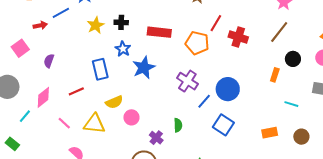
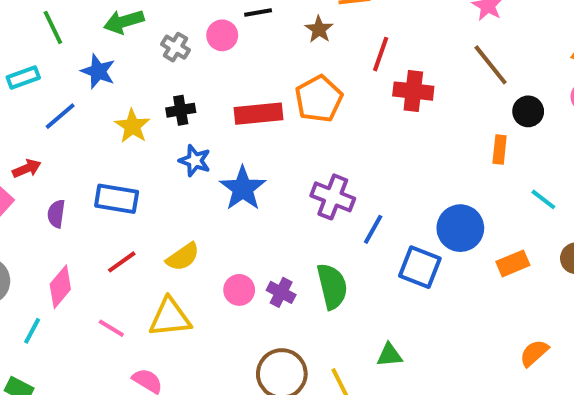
red line: (216, 23) -> (381, 54), moved
red arrow: (40, 25) -> (27, 168), moved
brown line: (279, 32) -> (491, 65), turned -65
orange pentagon: (197, 43) -> (319, 99), moved, turned -30
blue rectangle: (100, 69) -> (117, 199), moved, turned -55
blue circle: (228, 89) -> (460, 228), moved
yellow semicircle: (114, 102) -> (183, 257), moved
cyan line: (291, 104) -> (543, 199), turned 32
green semicircle: (178, 125) -> (332, 286), size x1.6
purple cross: (156, 138) -> (281, 292), moved

